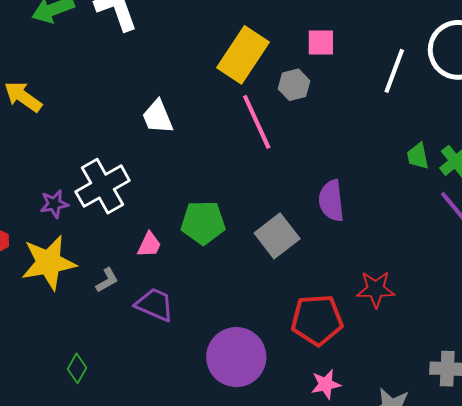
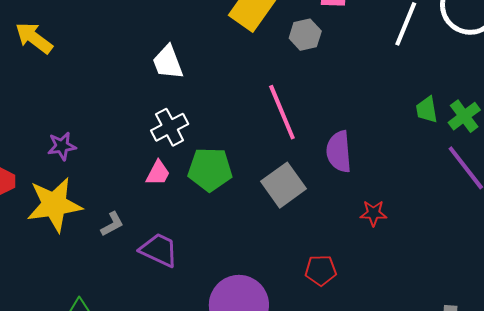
pink line: (257, 122) -> (282, 112), moved
white cross: (103, 186) -> (170, 127), moved, size x0.7
pink trapezoid: (149, 245) -> (158, 173), moved
red star: (376, 289) -> (373, 213), moved, size x0.7
red pentagon: (317, 320) -> (321, 270), size x0.6

